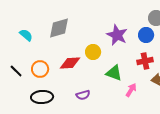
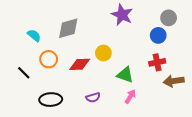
purple star: (117, 35) -> (122, 15), moved
orange circle: (40, 69) -> (49, 59), moved
pink arrow: (131, 90) -> (130, 96), moved

